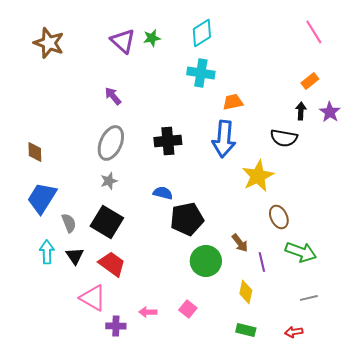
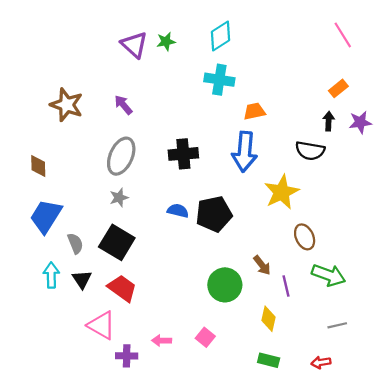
brown star: (49, 43) -> (67, 105), moved
purple star: (330, 112) -> (360, 122), turned 30
black pentagon: (187, 219) -> (214, 214), moved

